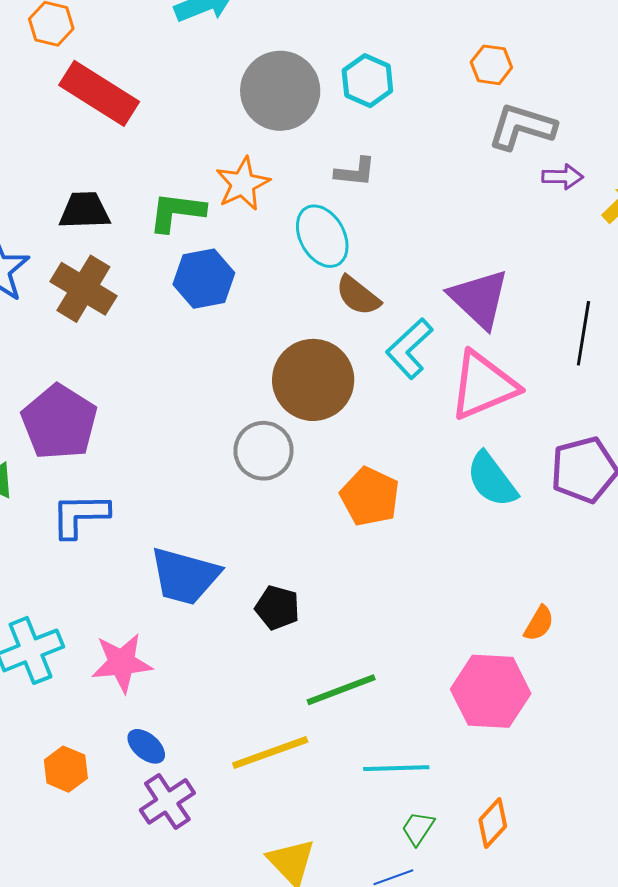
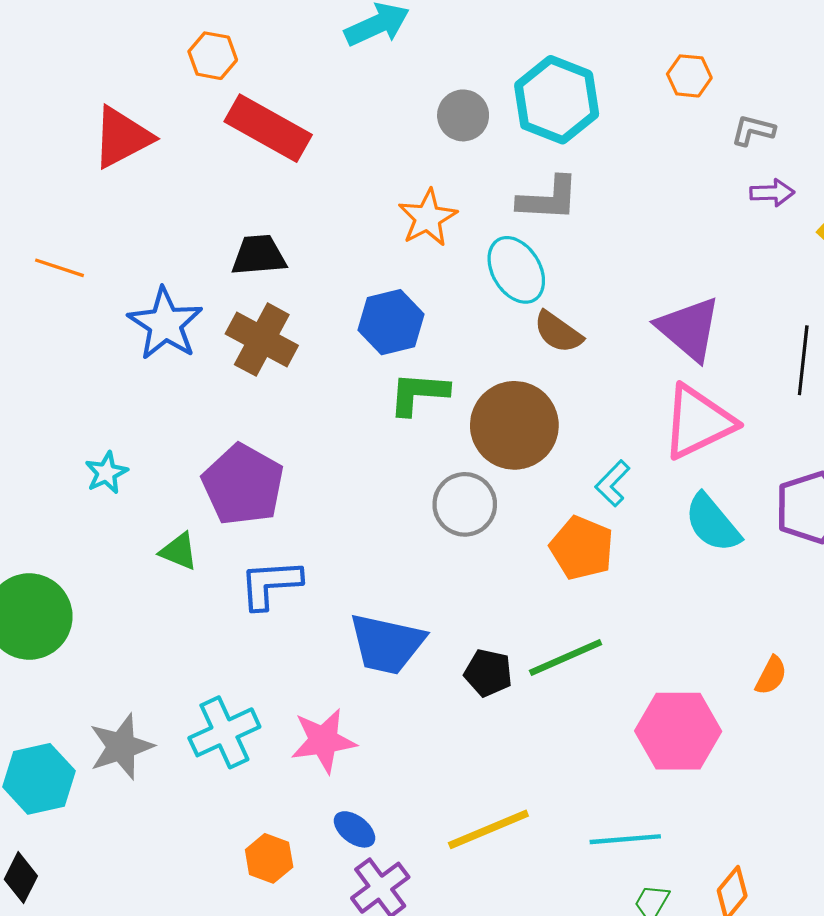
cyan hexagon: (367, 81) -> (557, 100), size x1.5
gray circle: (280, 91) -> (463, 115), size x0.6
gray L-shape: (522, 127) -> (753, 130), moved, size x0.6
gray L-shape: (355, 172) -> (548, 199), size x1.4
green L-shape: (177, 212) -> (418, 393), moved
cyan L-shape: (409, 349) -> (612, 483), moved, size x0.7
green line: (341, 690) -> (566, 657), moved
pink hexagon: (491, 691) -> (678, 731), moved

